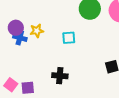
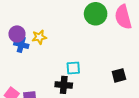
cyan square: (69, 38) -> (73, 68), moved

